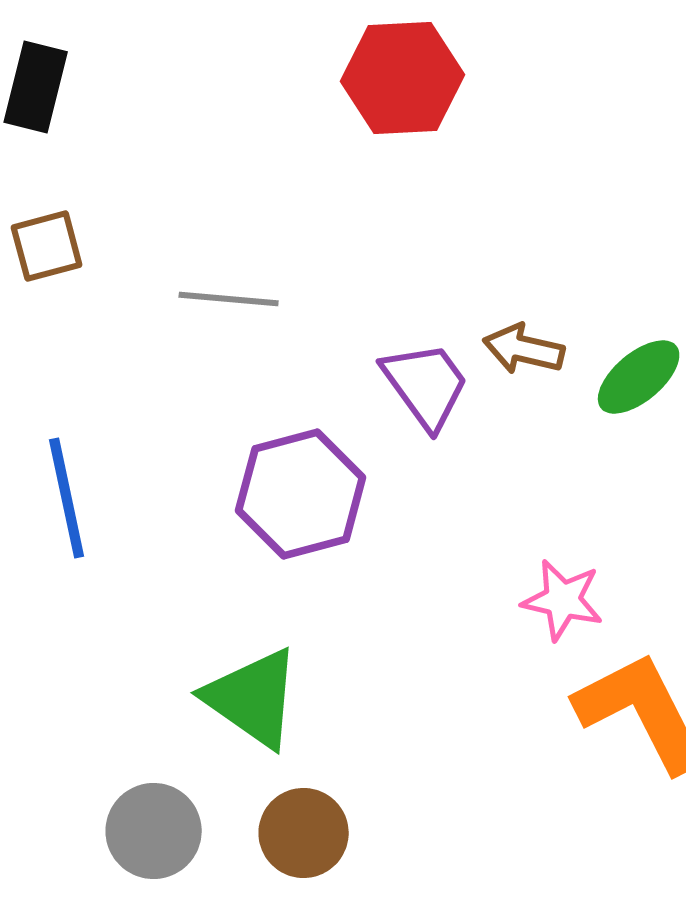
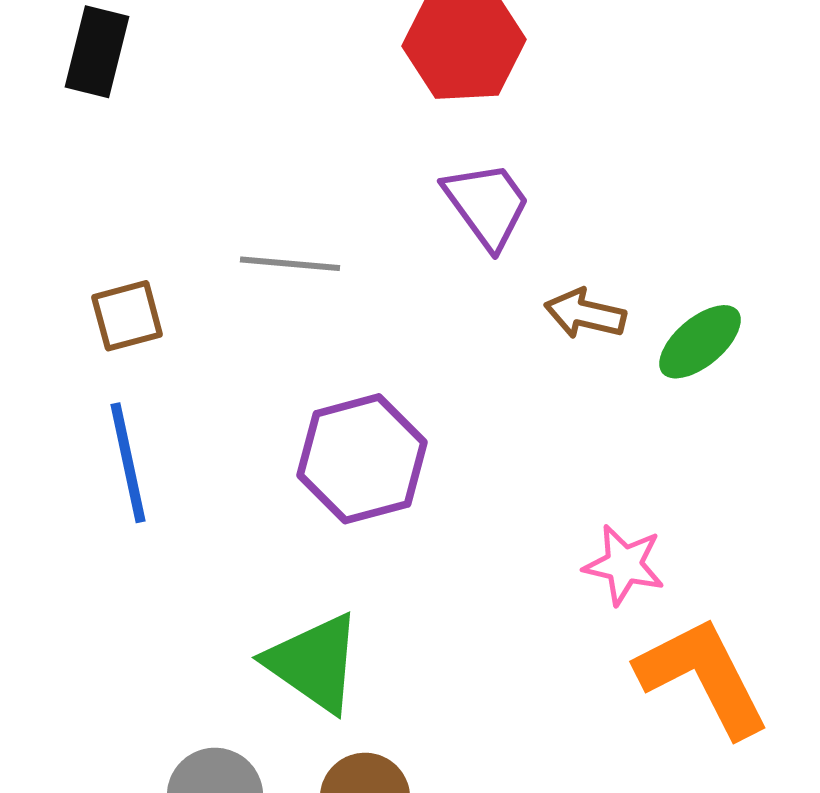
brown square: (47, 246) -> (127, 316), moved
purple trapezoid: (426, 385) -> (487, 205), moved

